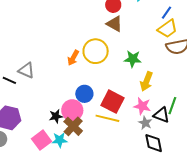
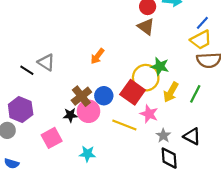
yellow circle: (96, 51) -> (146, 78), moved
red square: (113, 102) -> (133, 92), moved
pink star: (142, 106) -> (149, 114), moved
green line: (172, 106) -> (195, 94), moved
black triangle: (161, 115) -> (192, 136), moved
brown cross: (73, 126) -> (81, 96), moved
cyan star: (60, 140) -> (87, 154), moved

